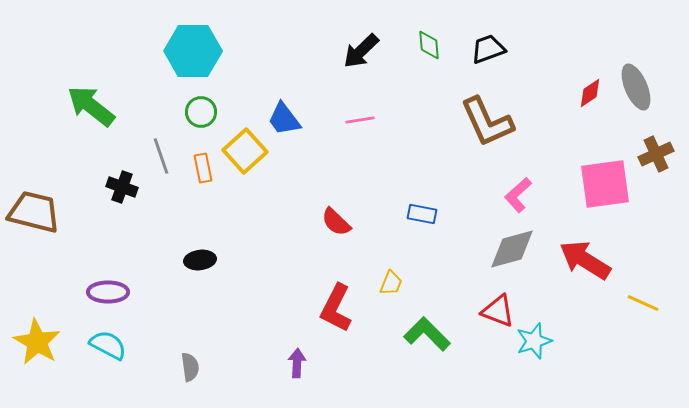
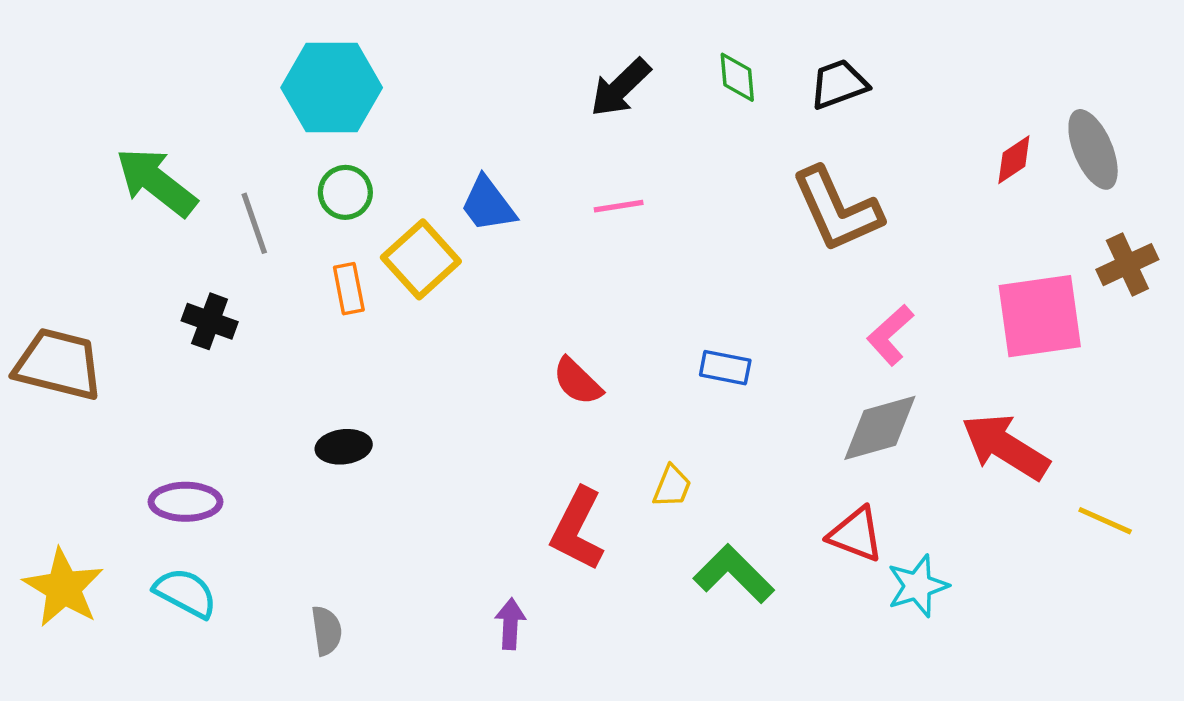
gray line: (161, 156) -> (254, 223), moved

